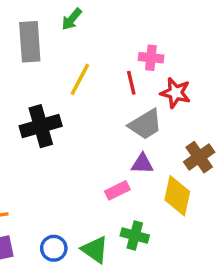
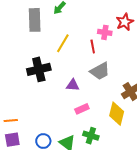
red star: (176, 93) -> (125, 22), moved, turned 30
purple triangle: (142, 164) -> (73, 85), moved

